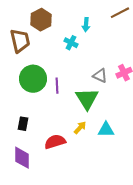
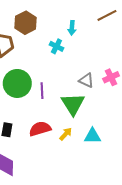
red semicircle: (55, 142) -> (40, 129), moved

